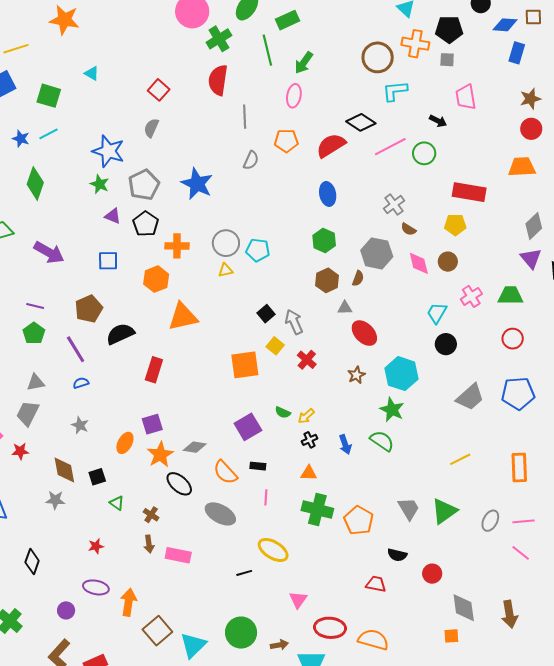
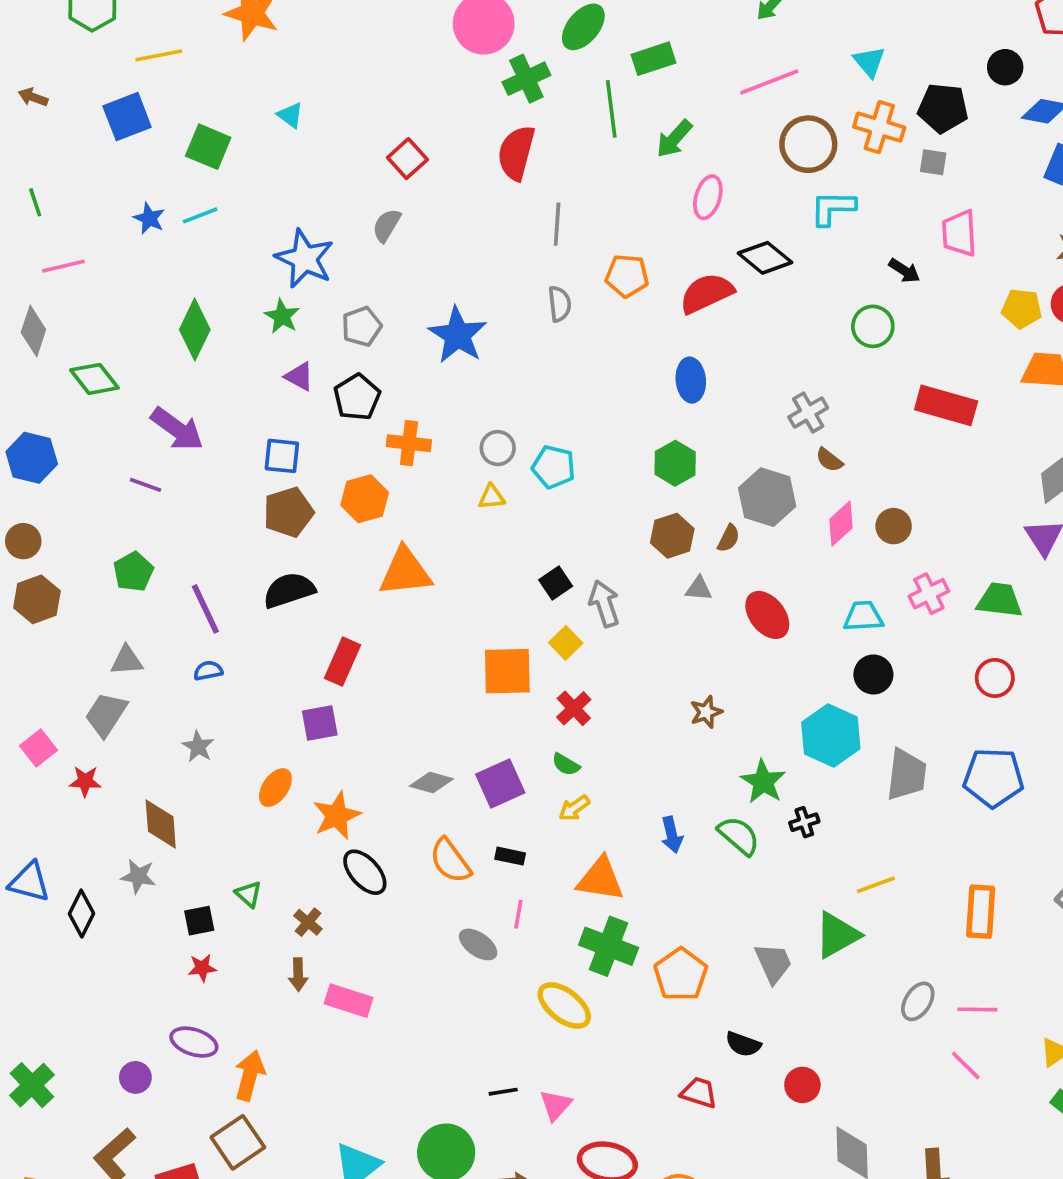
pink ellipse: (294, 96) -> (708, 197), moved
pink line: (390, 147) -> (769, 82), moved
gray semicircle: (251, 160) -> (560, 304), turned -36
green diamond: (35, 183) -> (195, 330), moved
gray pentagon: (144, 185) -> (362, 327), size x0.7
yellow pentagon: (455, 225) -> (1022, 309), moved
gray circle: (226, 243) -> (498, 448), size x0.7
pink diamond: (419, 263) -> (841, 524), turned 55
purple line: (35, 306) -> (145, 485), moved
brown pentagon: (89, 309) -> (288, 512), moved
cyan trapezoid: (437, 313) -> (863, 616), turned 50
red ellipse: (364, 333) -> (767, 615), moved
red cross: (307, 360) -> (574, 708), moved
cyan hexagon: (402, 374) -> (831, 735), moved
gray trapezoid: (470, 397) -> (906, 775), turned -48
yellow arrow: (306, 416) -> (574, 808), moved
purple square: (152, 424) -> (320, 723), moved
black cross: (310, 440) -> (804, 822), moved
gray diamond: (195, 447) -> (431, 782), moved
orange triangle: (309, 473) -> (600, 879), size x1.6
black square: (97, 477) -> (199, 921), moved
green triangle: (444, 511) -> (837, 935), moved
gray ellipse: (220, 514) -> (478, 944), moved, size x0.7
yellow ellipse: (273, 550) -> (564, 1005), moved
black diamond: (32, 562) -> (82, 914), moved
black line: (244, 573) -> (503, 1092), moved
brown square: (157, 631) -> (238, 1142), moved

